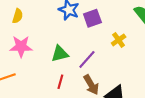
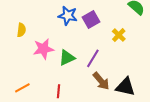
pink star: (21, 46) -> (43, 49), moved
red line: (60, 82) -> (59, 91), moved

